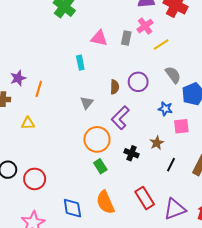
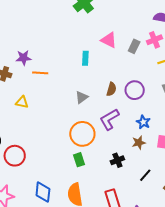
orange line: (39, 89) -> (40, 73), turned 63
blue star: (165, 109) -> (143, 122), moved
brown star: (157, 143) -> (139, 143), moved
black cross: (132, 153) -> (117, 160), moved, turned 32

